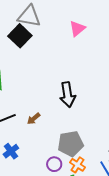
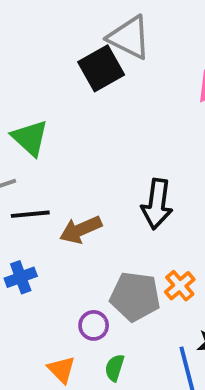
brown arrow: (34, 119) -> (81, 230), size x1.5
orange cross: (78, 165) -> (180, 286), moved

